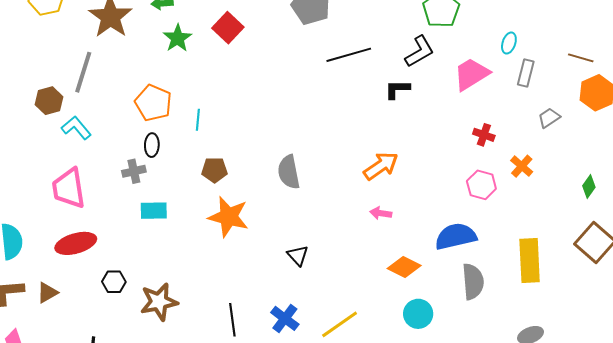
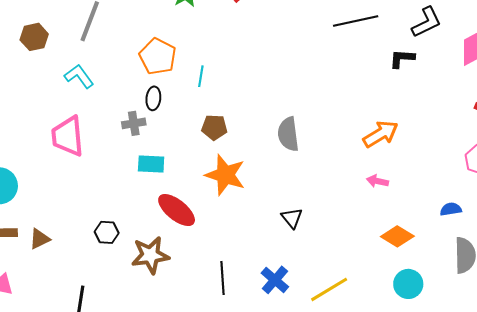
brown hexagon: (49, 101) -> (34, 37), moved
blue semicircle: (456, 236) -> (451, 209), size x0.5
red ellipse: (76, 243) -> (177, 210), moved, turned 51

